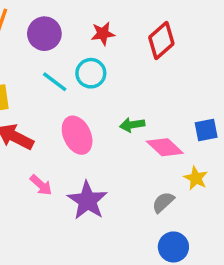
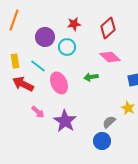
purple circle: (44, 34) -> (45, 37), moved
cyan line: (55, 82) -> (38, 66), moved
pink diamond: (165, 147) -> (110, 57), moved
blue circle: (173, 247) -> (102, 141), moved

